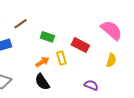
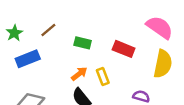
yellow rectangle: (61, 58) -> (103, 77), moved
yellow semicircle: (111, 60) -> (163, 64), size x1.6

